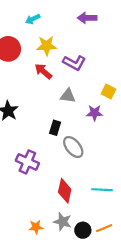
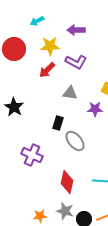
purple arrow: (87, 18) -> (76, 30), moved
red arrow: (43, 71) -> (47, 70), turned -84

